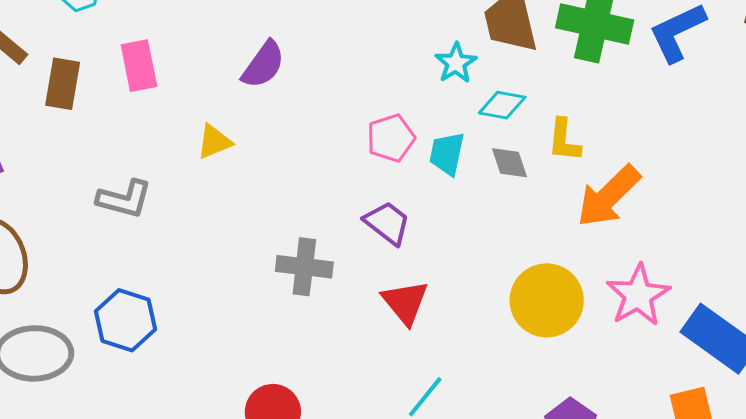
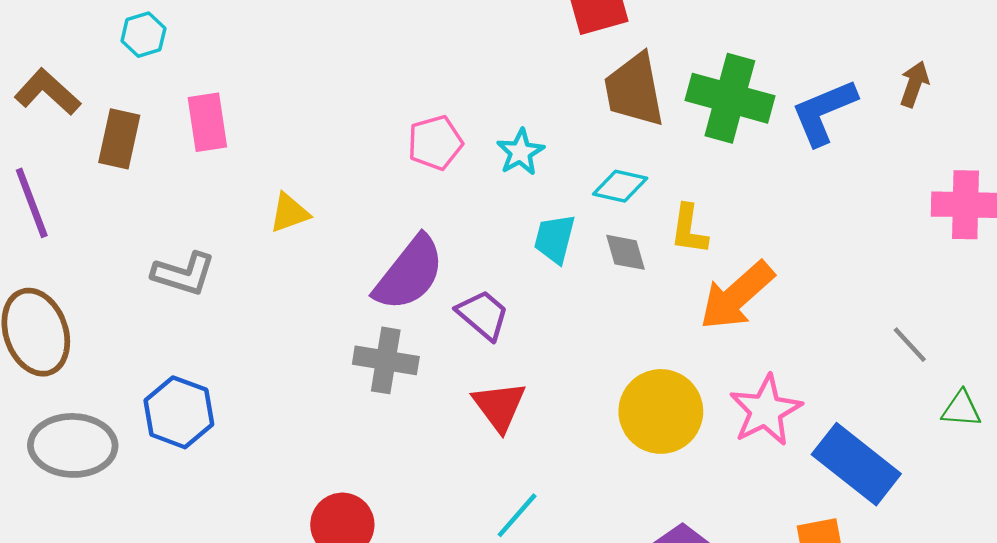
cyan star: (456, 63) -> (520, 152), moved
purple semicircle: (263, 65) -> (409, 273), moved, size x1.4
pink pentagon: (391, 138) -> (435, 143), moved

